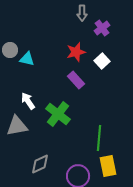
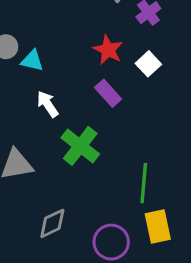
red star: (76, 52) -> (108, 50), turned -30
white arrow: (28, 101) -> (48, 104), moved

